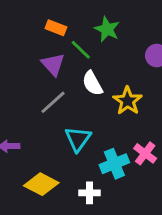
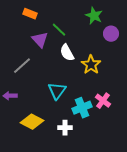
orange rectangle: (56, 28) -> (30, 14), moved
green star: (107, 29) -> (94, 16), moved
gray line: (53, 102) -> (22, 66), moved

